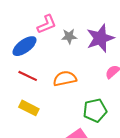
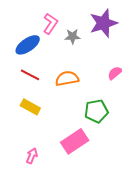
pink L-shape: (47, 24) -> (50, 24), turned -35
purple star: (100, 38) -> (103, 23), moved

